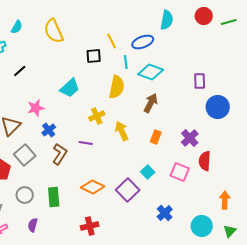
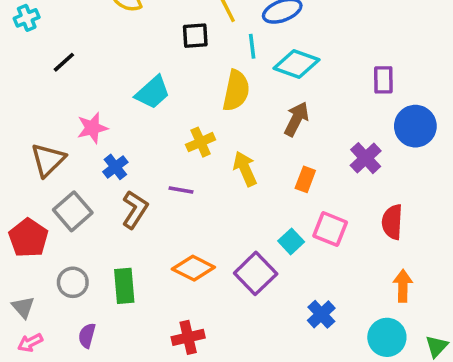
purple cross: (190, 138) -> (366, 158), moved
pink square: (180, 172) -> (330, 229), moved
orange arrow: (225, 200) -> (403, 286), moved

